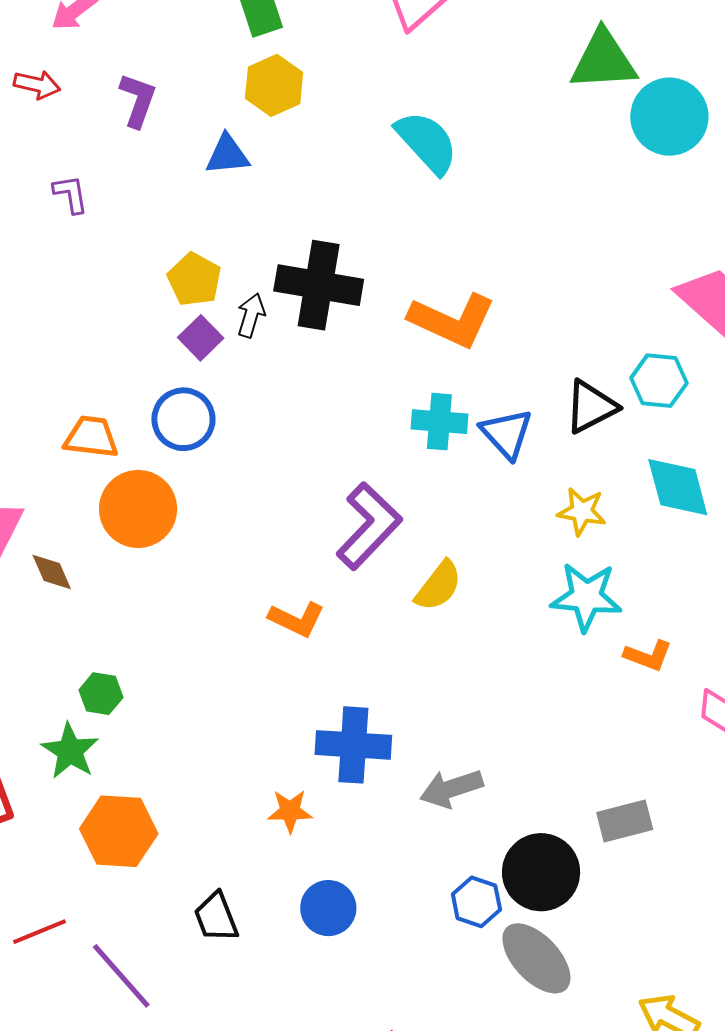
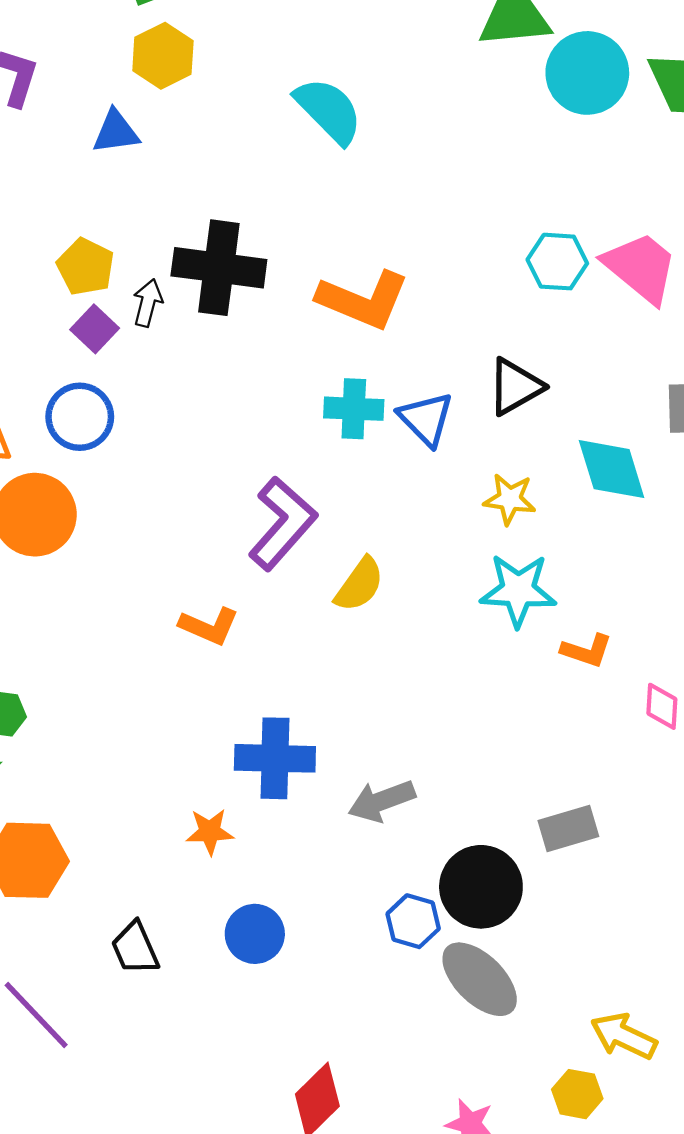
cyan hexagon: (659, 381) -> (557, 262), moved

